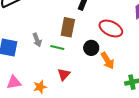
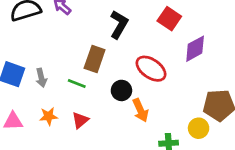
gray arrow: (37, 40) -> (41, 78), moved
orange star: (40, 87) -> (49, 116), moved

